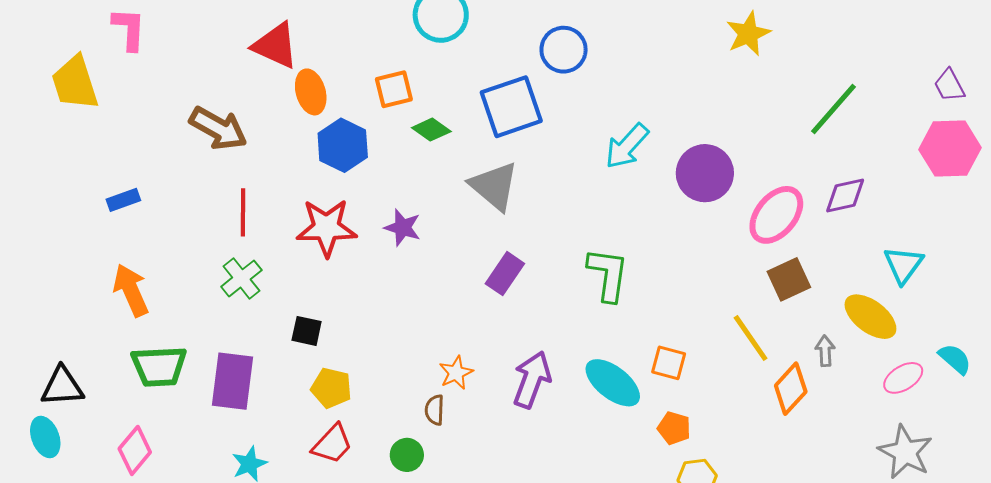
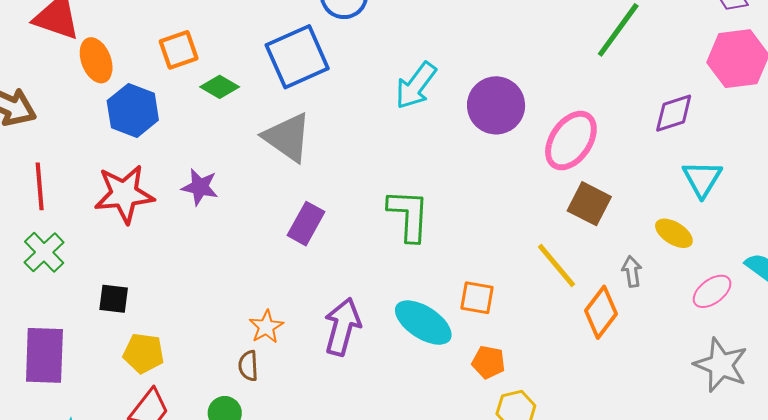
purple diamond: (845, 196) -> (674, 113), moved
brown square: (789, 279) -> (589, 204), turned -33
yellow ellipse: (870, 317) -> (674, 233), size x0.7

